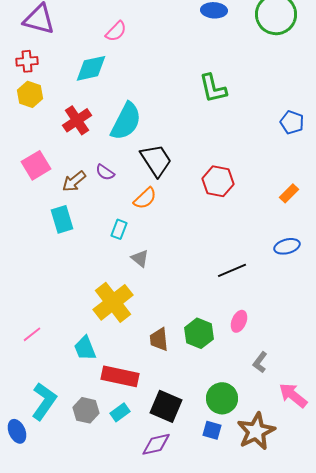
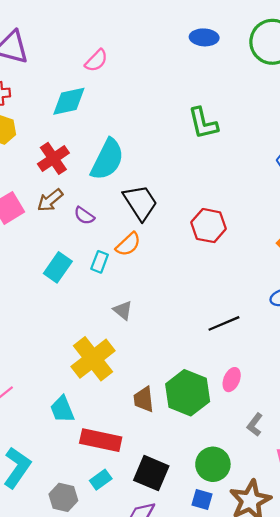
brown arrow: (74, 181) -> (50, 200), moved
cyan rectangle: (62, 219) -> (58, 267), moved, turned 52
cyan rectangle: (119, 229) -> (100, 262), moved
green hexagon: (199, 333) -> (188, 393), size x1.4
gray hexagon: (86, 410) -> (63, 497), moved

